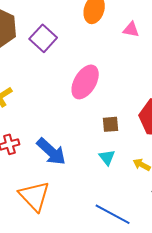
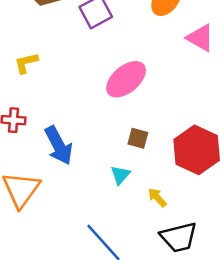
pink triangle: (131, 30) -> (200, 38), size x1.4

